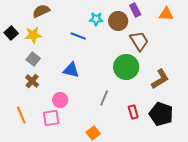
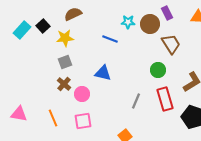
black square: (11, 33) -> (43, 26), moved
gray square: (33, 59) -> (65, 62), turned 32
green circle: (126, 67) -> (158, 70), size x0.6
pink circle: (60, 100) -> (82, 94), moved
red rectangle: (133, 112) -> (165, 99), moved, size x1.6

